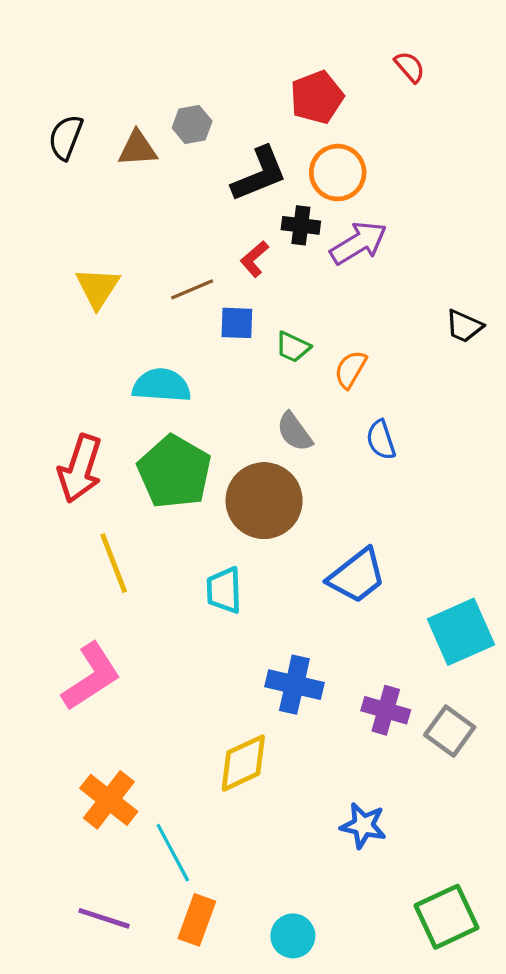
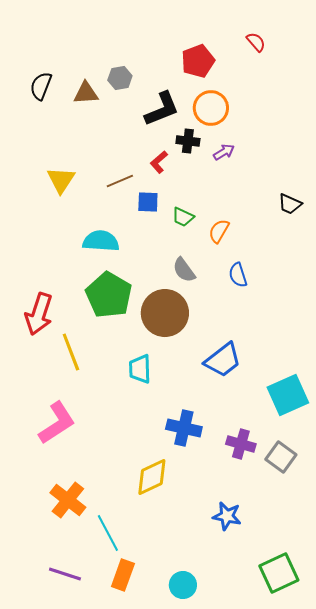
purple arrow: (358, 243) -> (224, 152), size x0.6
red arrow: (80, 469) -> (39, 314), moved

